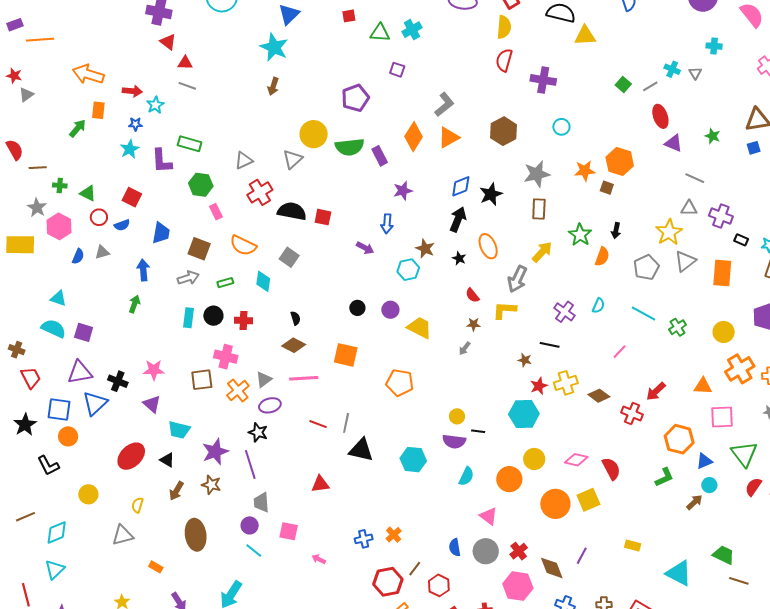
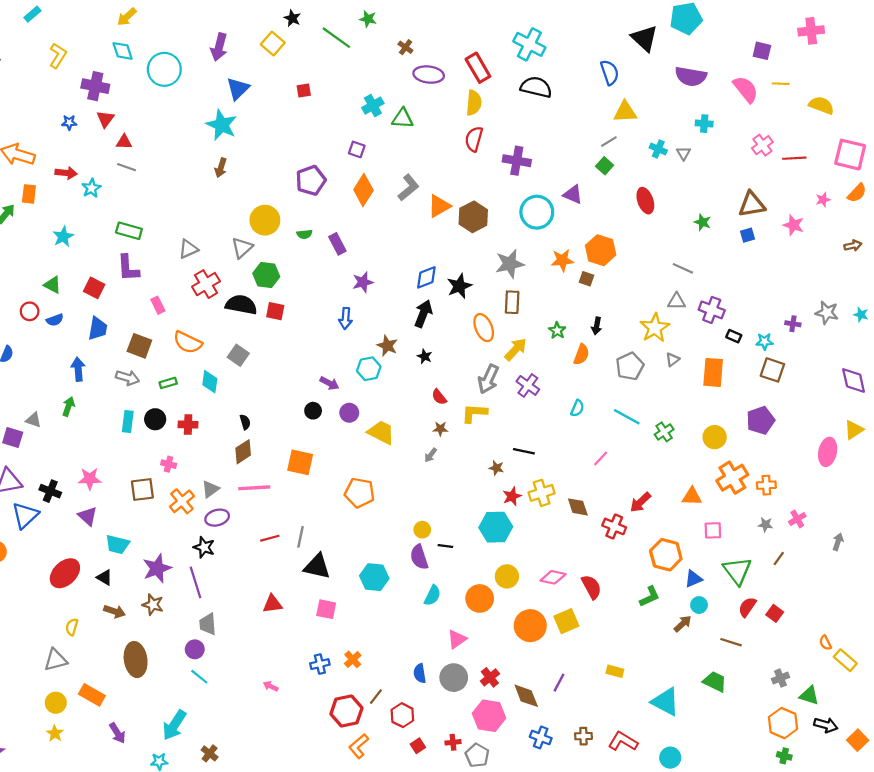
green triangle: (380, 33) -> (403, 119), moved
yellow triangle: (585, 36) -> (625, 112), moved
red triangle: (168, 42) -> (105, 119), turned 30
gray line: (650, 86) -> (609, 142), moved
blue star: (135, 124) -> (69, 122), moved
cyan circle: (561, 127) -> (537, 212), size x1.8
orange diamond: (414, 137) -> (363, 190), moved
orange triangle: (449, 137) -> (439, 206), moved
purple triangle: (674, 143) -> (573, 194), moved
green semicircle: (350, 147) -> (304, 234), size x0.5
purple L-shape: (162, 161) -> (128, 268), moved
green hexagon: (201, 185) -> (266, 275), moved
green triangle: (88, 193) -> (52, 285), moved
red square: (132, 197) -> (94, 288), moved
green star: (580, 235) -> (557, 330), size x0.7
orange ellipse: (488, 246) -> (484, 328), moved
purple arrow: (365, 248) -> (329, 383), moved
gray triangle: (102, 252) -> (33, 420), moved, turned 35
gray triangle: (685, 261) -> (673, 359), size x0.6
gray arrow: (188, 278) -> (128, 378), turned 35
purple cross: (564, 312) -> (528, 385), moved
brown diamond: (294, 345) -> (243, 452), turned -60
pink cross: (226, 357) -> (169, 464), size x0.6
brown diamond: (599, 396) -> (578, 507), turned 35
pink square: (722, 417) -> (713, 530), size x0.7
red line: (318, 424) -> (270, 538), turned -36
purple semicircle: (454, 441) -> (419, 557), turned 65
brown arrow: (176, 491) -> (114, 611), turned -102
yellow circle: (88, 494) -> (56, 703), moved
pink triangle: (489, 516) -> (457, 639), turned 48
pink square: (289, 531) -> (326, 609), moved
orange rectangle: (156, 567) -> (92, 695), size x1.6
brown line: (739, 581) -> (731, 642), moved

